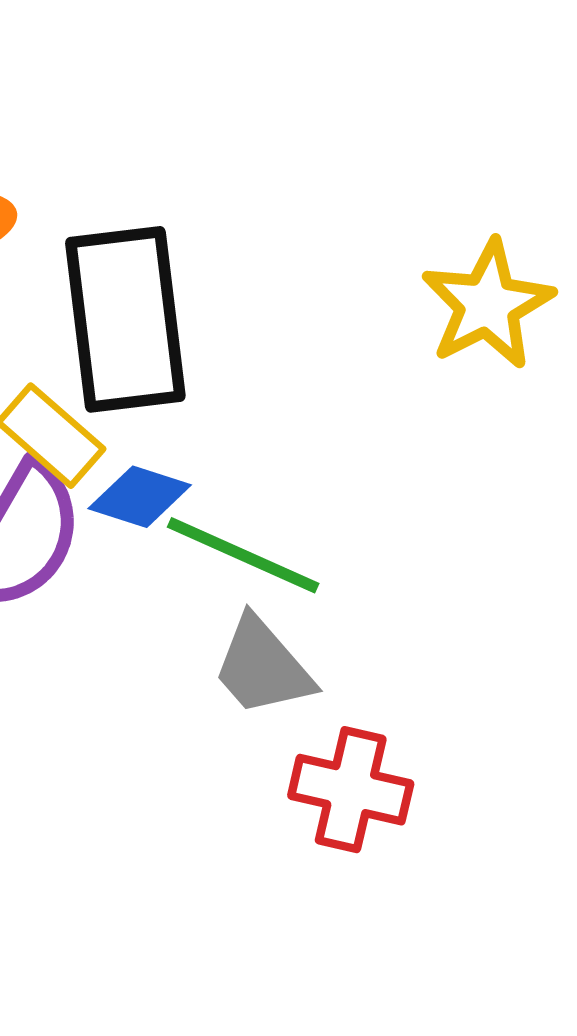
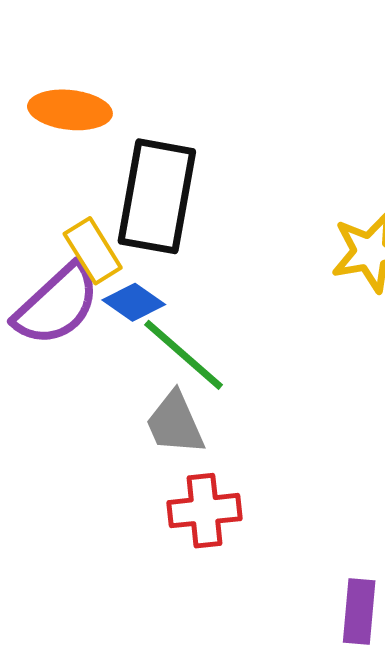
red cross: (351, 790) -> (204, 511), turned -36

